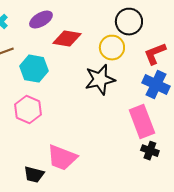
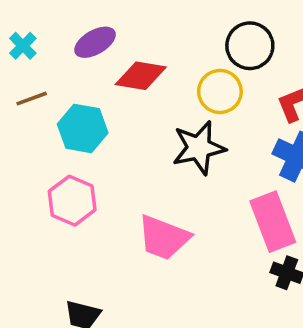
pink trapezoid: (62, 158) -> (164, 238), moved

